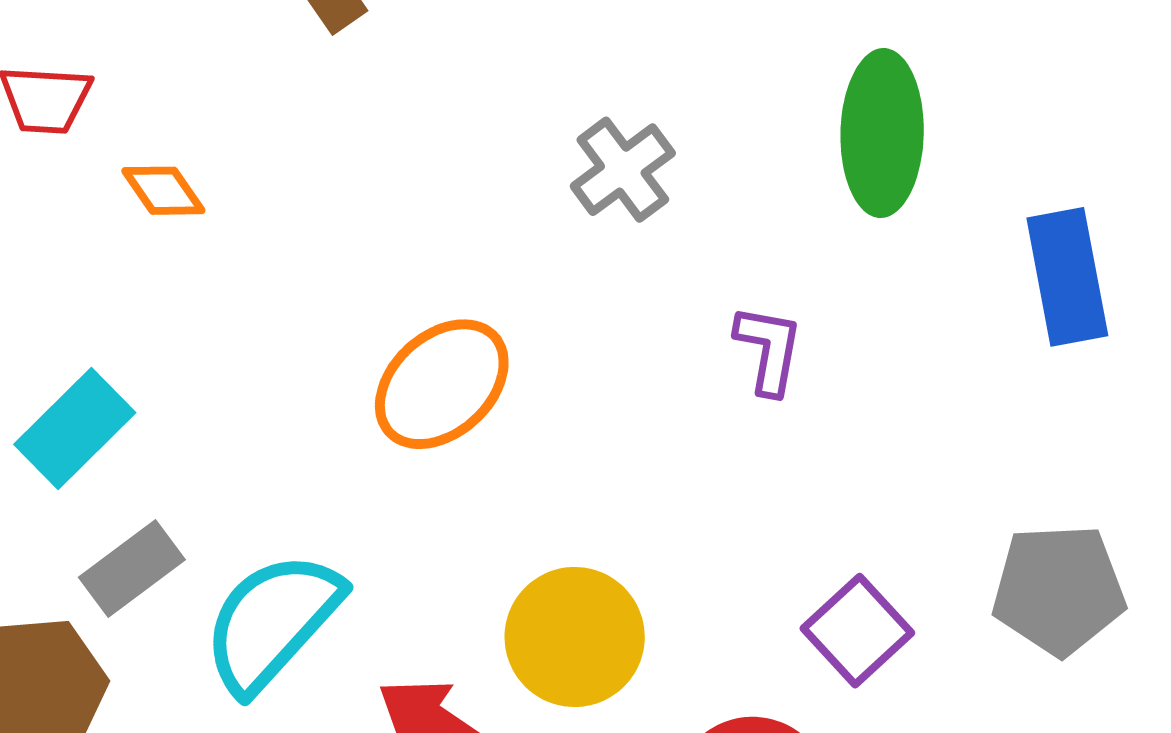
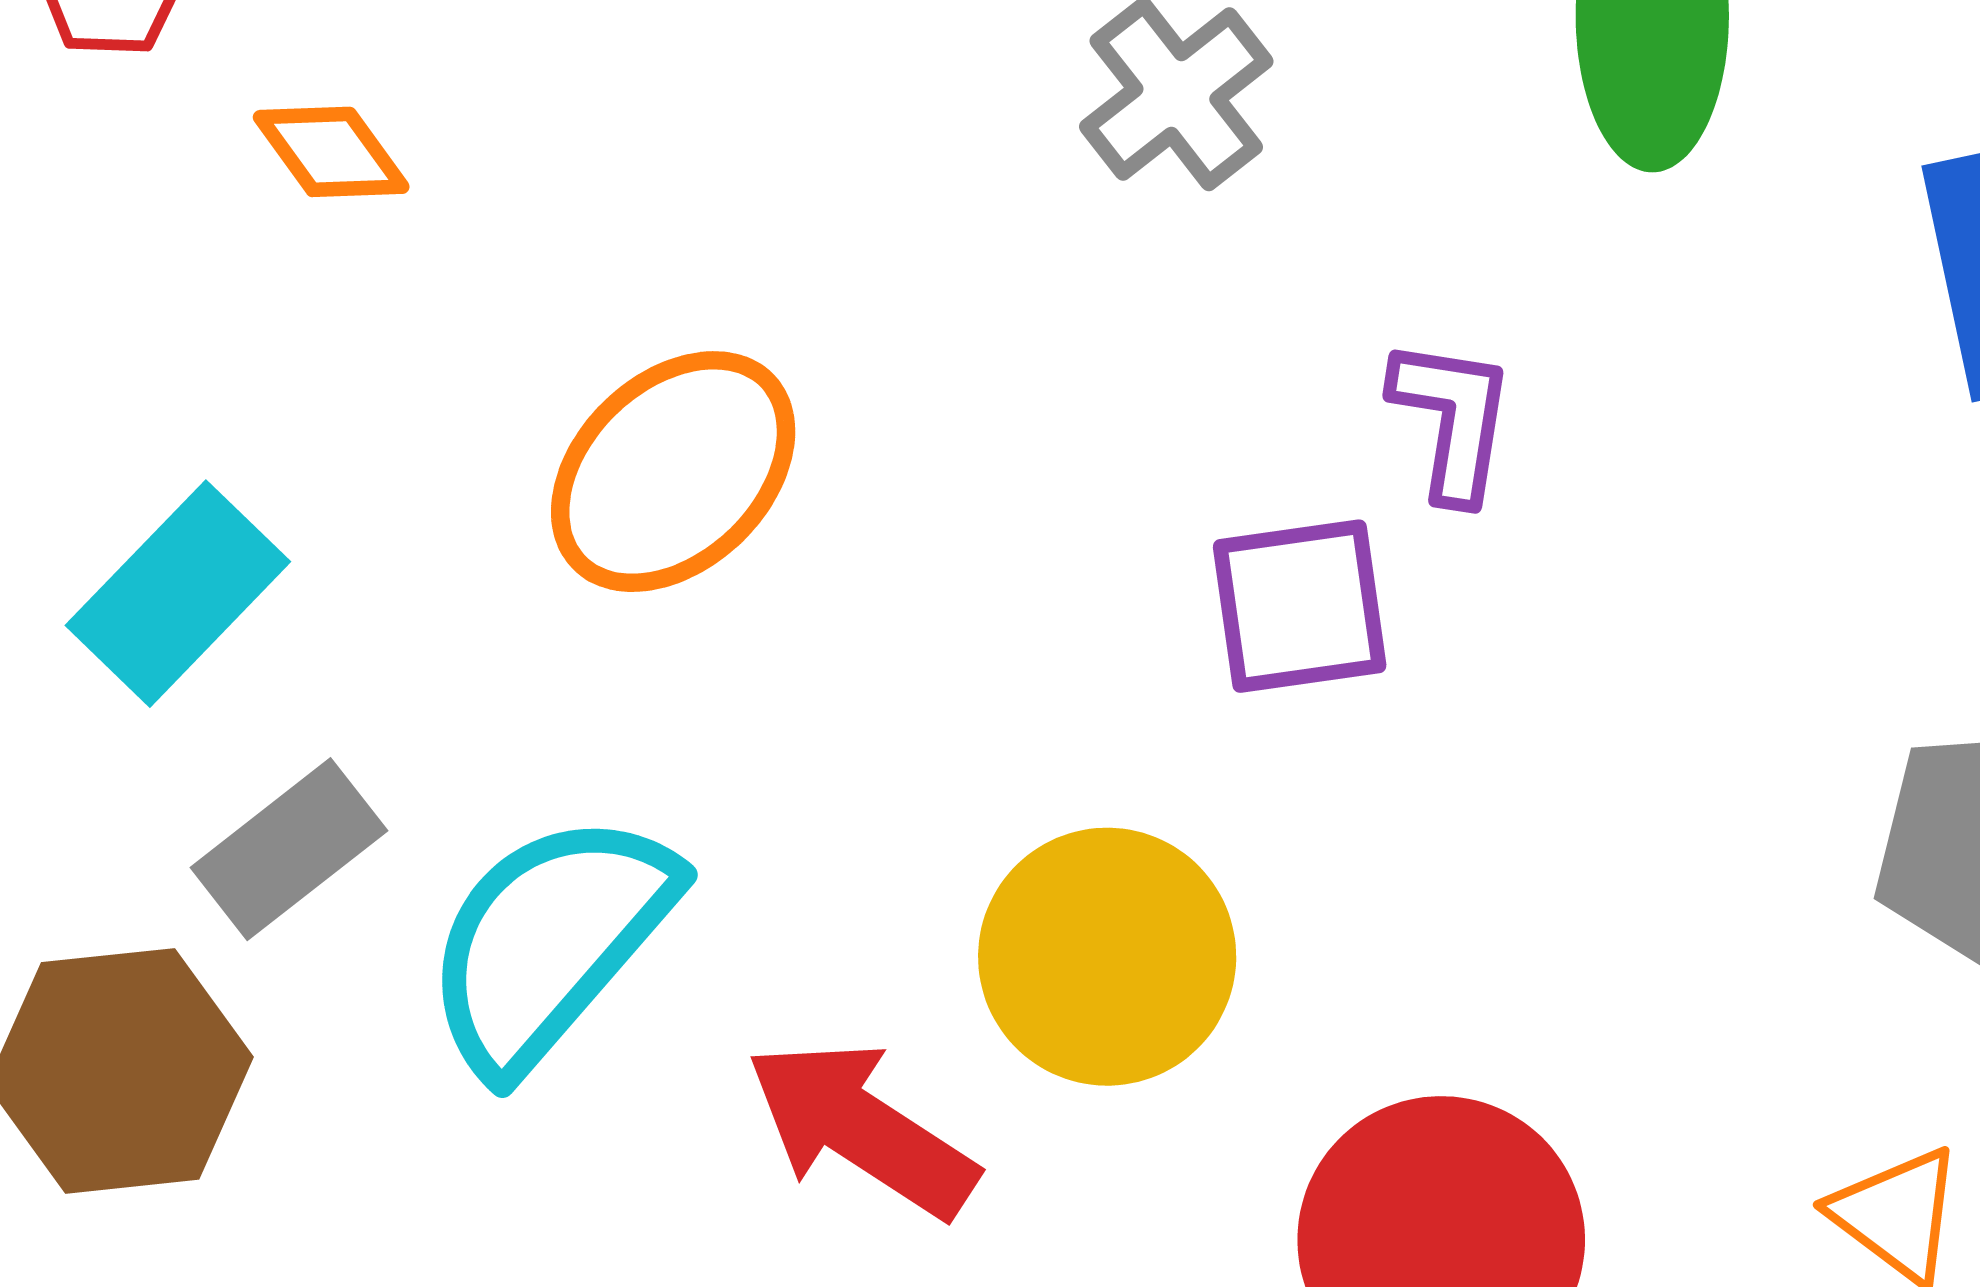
orange ellipse: (442, 384) -> (673, 472), moved
purple square: (857, 631) -> (1300, 606), moved, turned 36

